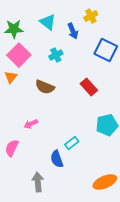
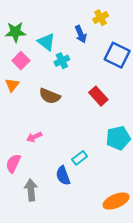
cyan triangle: (48, 22) -> (46, 42), moved
pink square: (19, 55) -> (21, 61), size x0.7
gray arrow: (38, 182) -> (31, 190), moved

